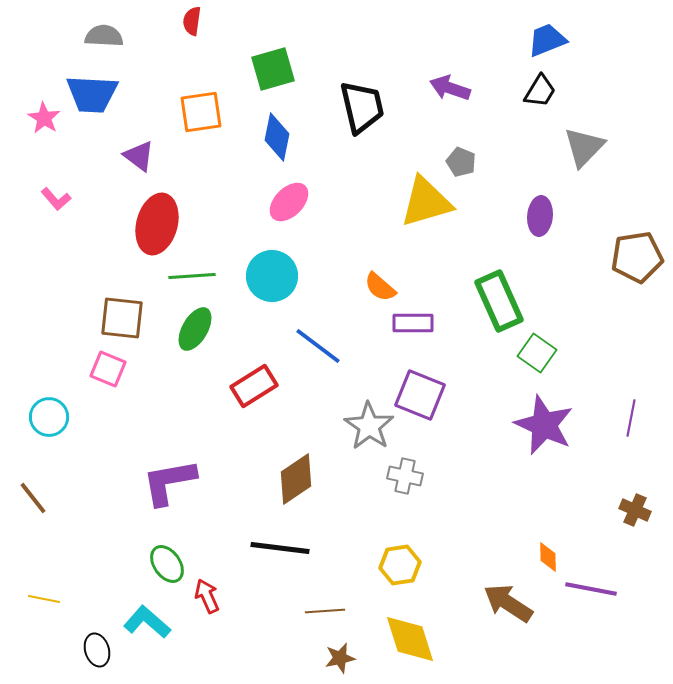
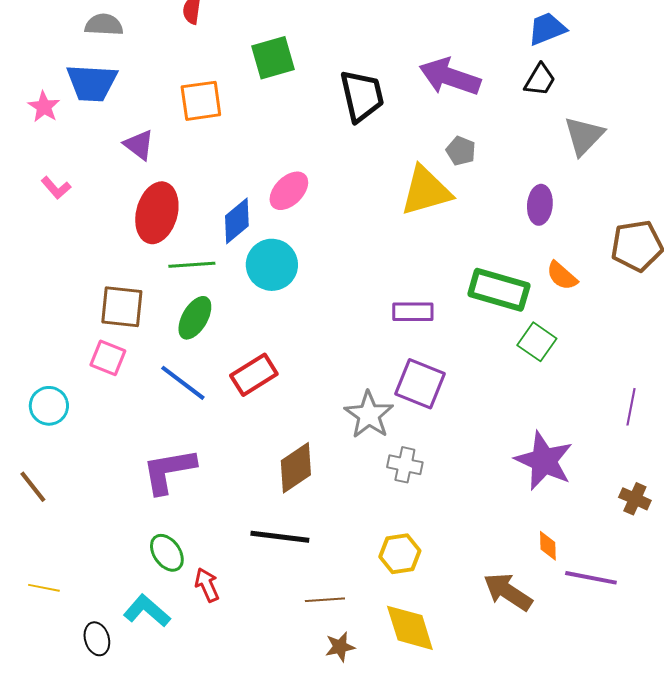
purple arrow: (450, 88) -> (450, 77), size x1.5
blue diamond: (277, 137) -> (237, 221), moved, turned 39
orange semicircle: (380, 287) -> (562, 276), moved
green rectangle: (499, 301) -> (499, 290), turned -50
blue line: (318, 346) -> (183, 383), moved
purple star: (544, 425) -> (544, 461), moved

